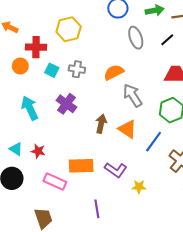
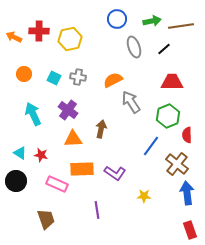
red cross: (36, 47) -> (39, 31), moved
orange triangle: (127, 129) -> (73, 139), moved, turned -36
yellow star: (139, 187) -> (144, 196), moved

